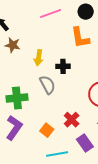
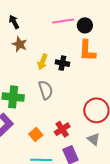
black circle: (86, 12) -> (85, 25), moved
black cross: (63, 66) -> (62, 63), moved

